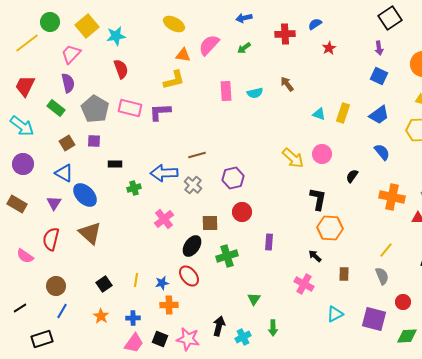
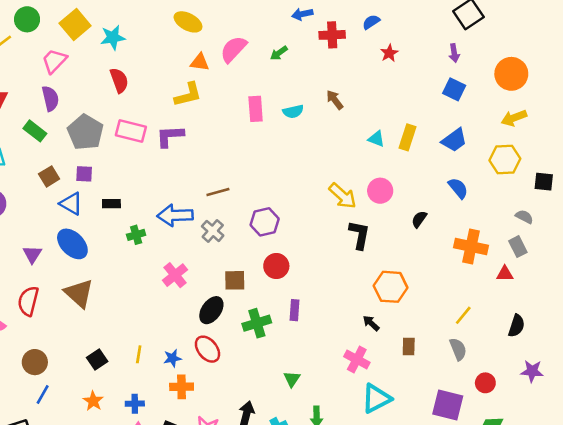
blue arrow: (244, 18) -> (302, 14), moved
blue triangle: (64, 173) -> (71, 204), moved
black L-shape: (318, 199) -> (359, 235), moved
purple rectangle: (269, 242) -> (294, 310), moved
cyan triangle: (335, 314) -> (376, 398), moved, size x1.4

